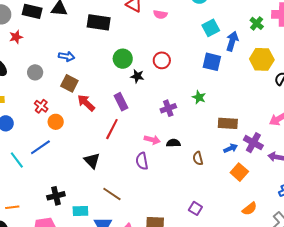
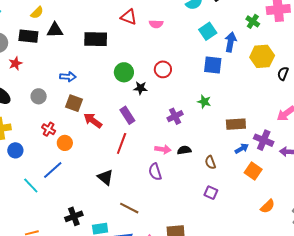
purple square: (195, 208) -> (211, 193), moved

